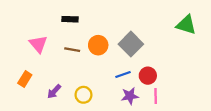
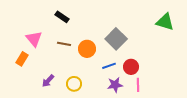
black rectangle: (70, 19) -> (62, 17), turned 32
orange circle: (98, 45) -> (87, 49), moved
orange rectangle: (25, 79) -> (22, 59), moved

